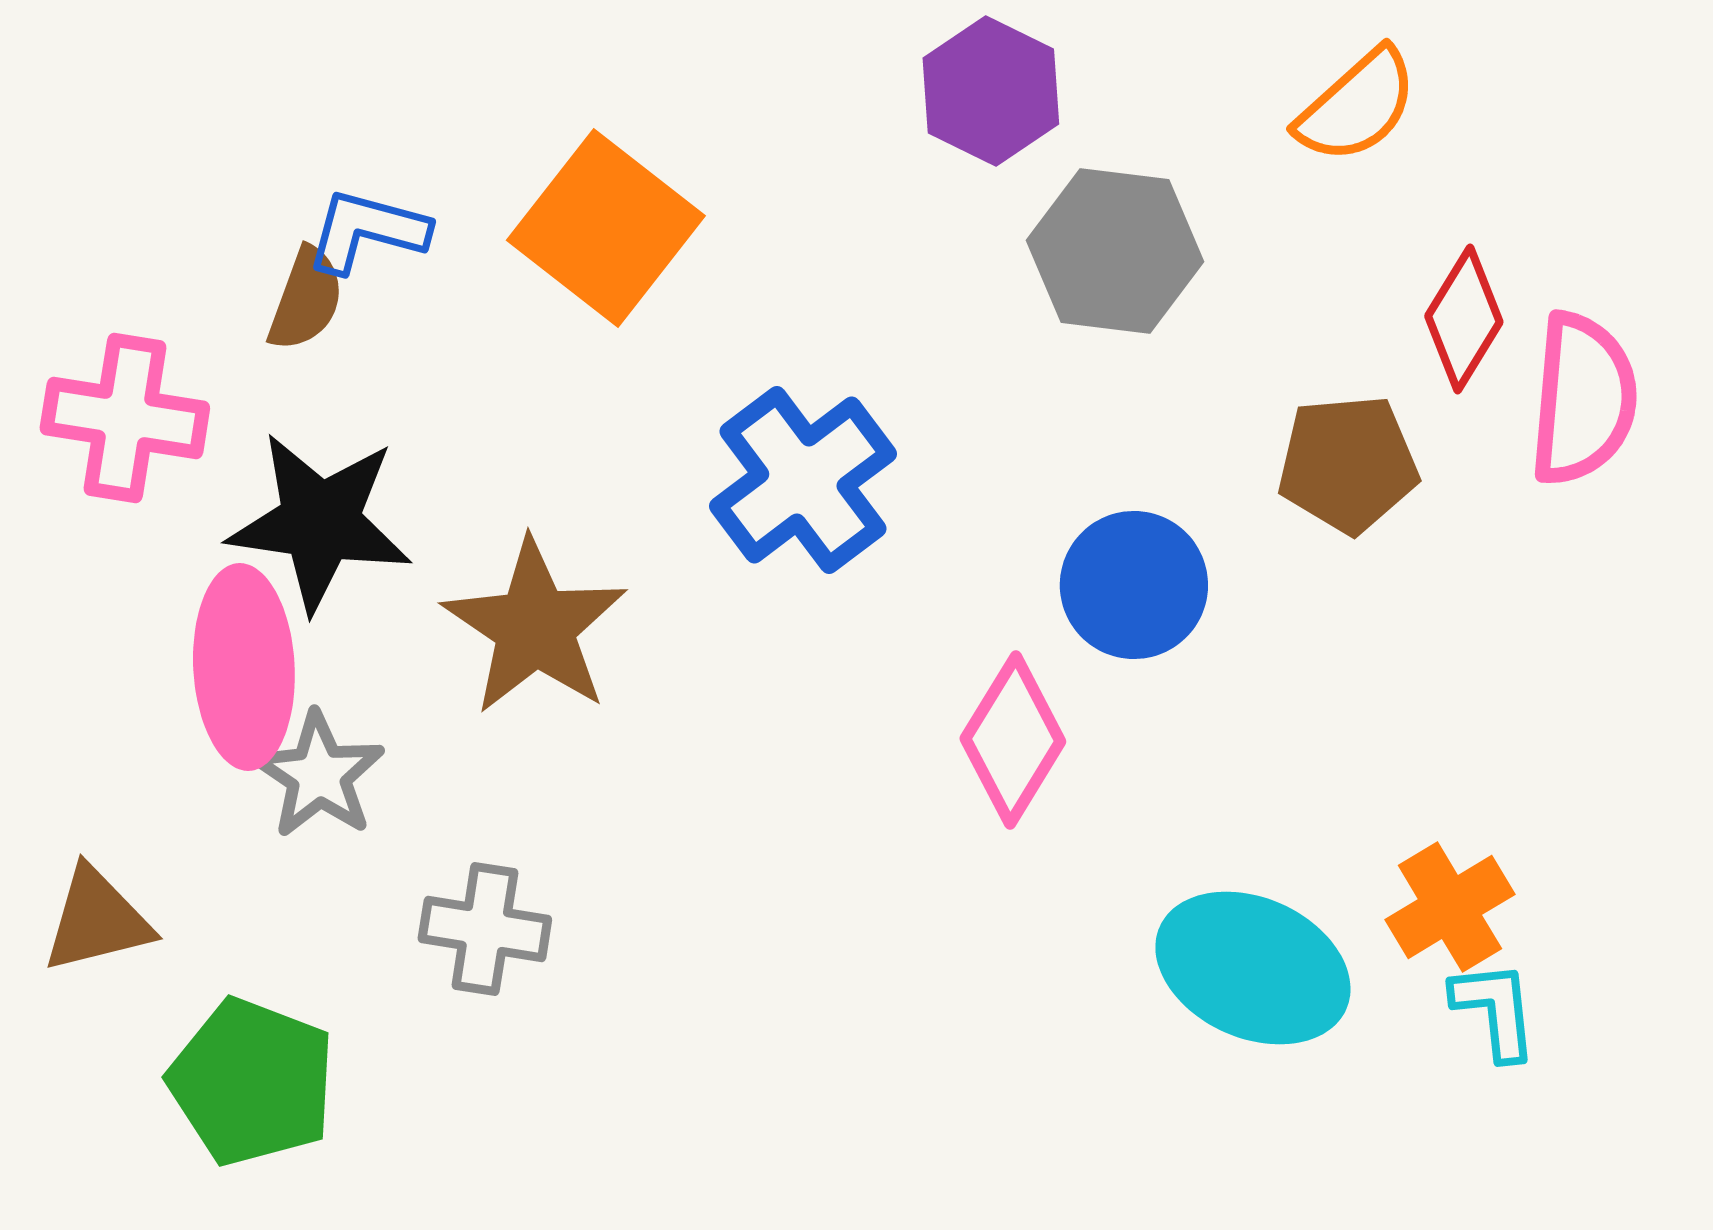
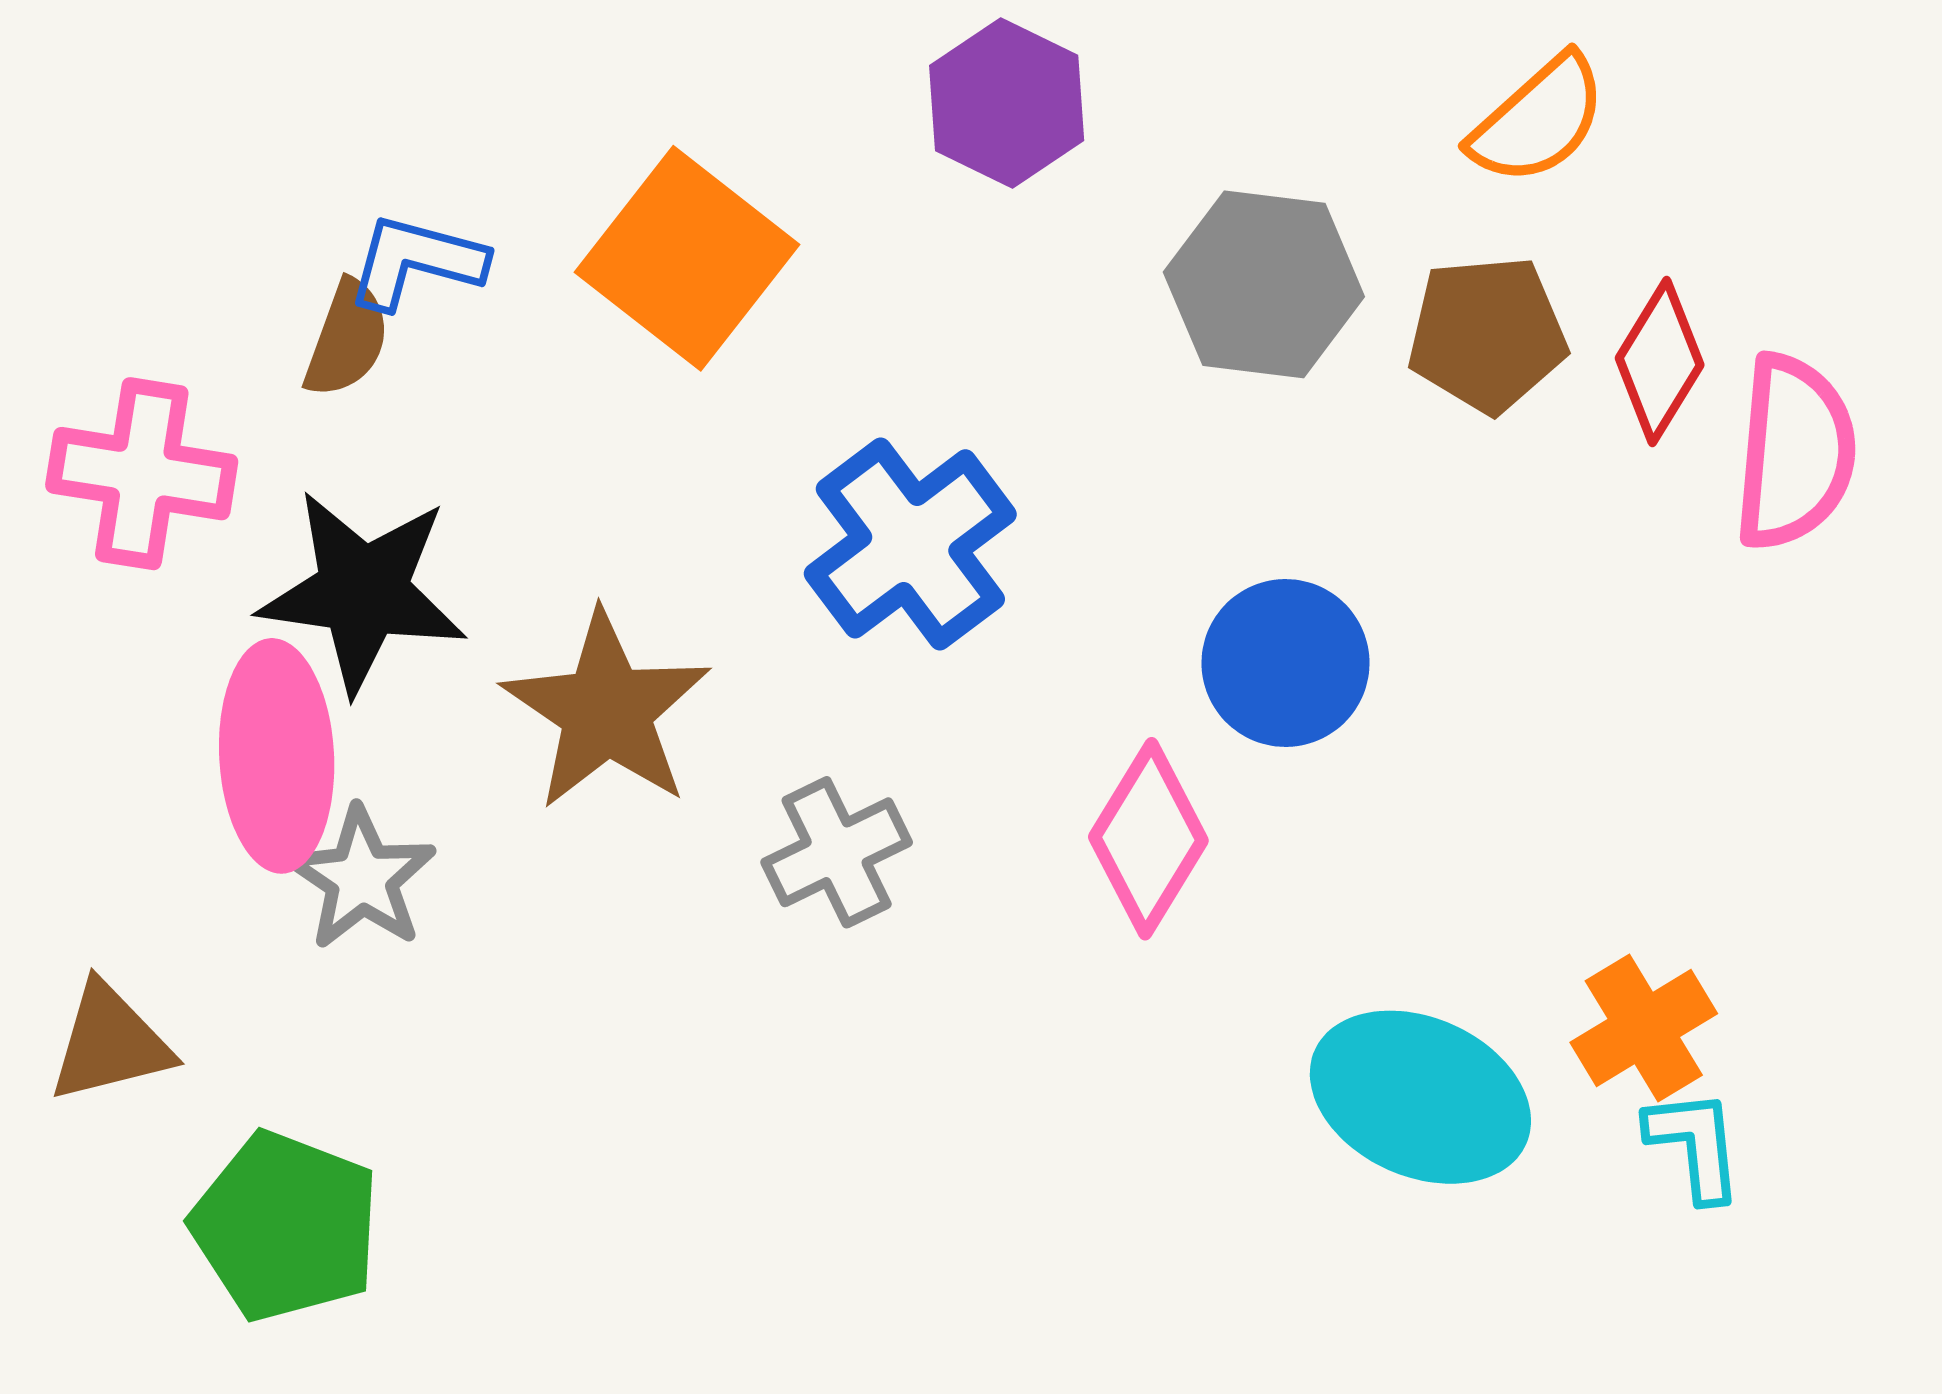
purple hexagon: (991, 91) -> (1007, 103), moved
brown pentagon: (1348, 464) -> (1487, 334), moved
gray cross: (485, 929) -> (837, 852), moved, turned -35

